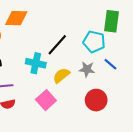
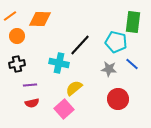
yellow semicircle: (61, 75) -> (74, 88), moved
pink square: (46, 100) -> (64, 109), moved

